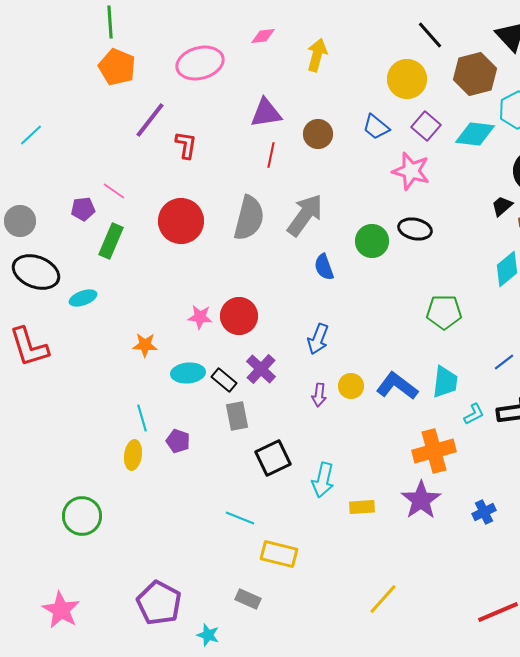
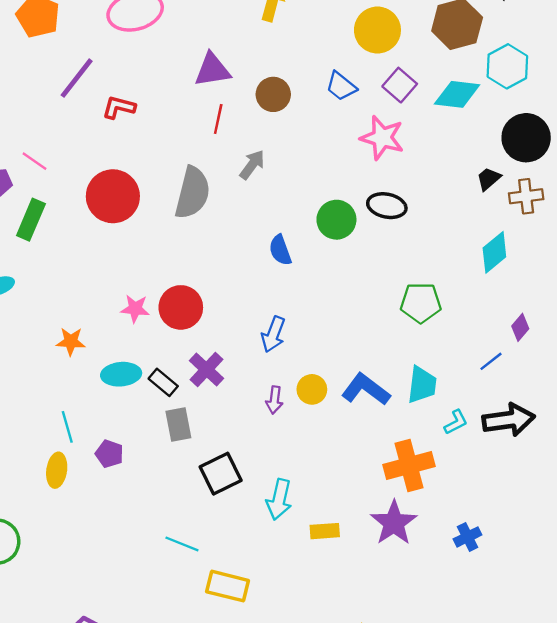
red L-shape: (186, 145) -> (119, 107), turned -84
gray arrow: (305, 215) -> (252, 165), moved, size x0.6

